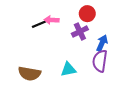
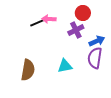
blue arrow: (102, 43) -> (97, 41), turned 42
brown semicircle: (29, 74) -> (28, 70), turned -90

